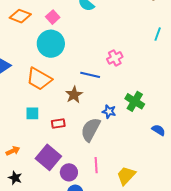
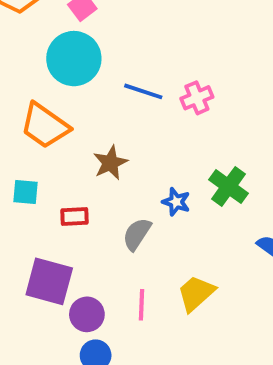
blue line: (90, 75) -> (143, 91), moved
gray semicircle: (91, 130) -> (137, 234), size x0.7
purple square: (48, 157) -> (49, 281), turned -30
yellow trapezoid: (126, 176) -> (196, 293), moved

